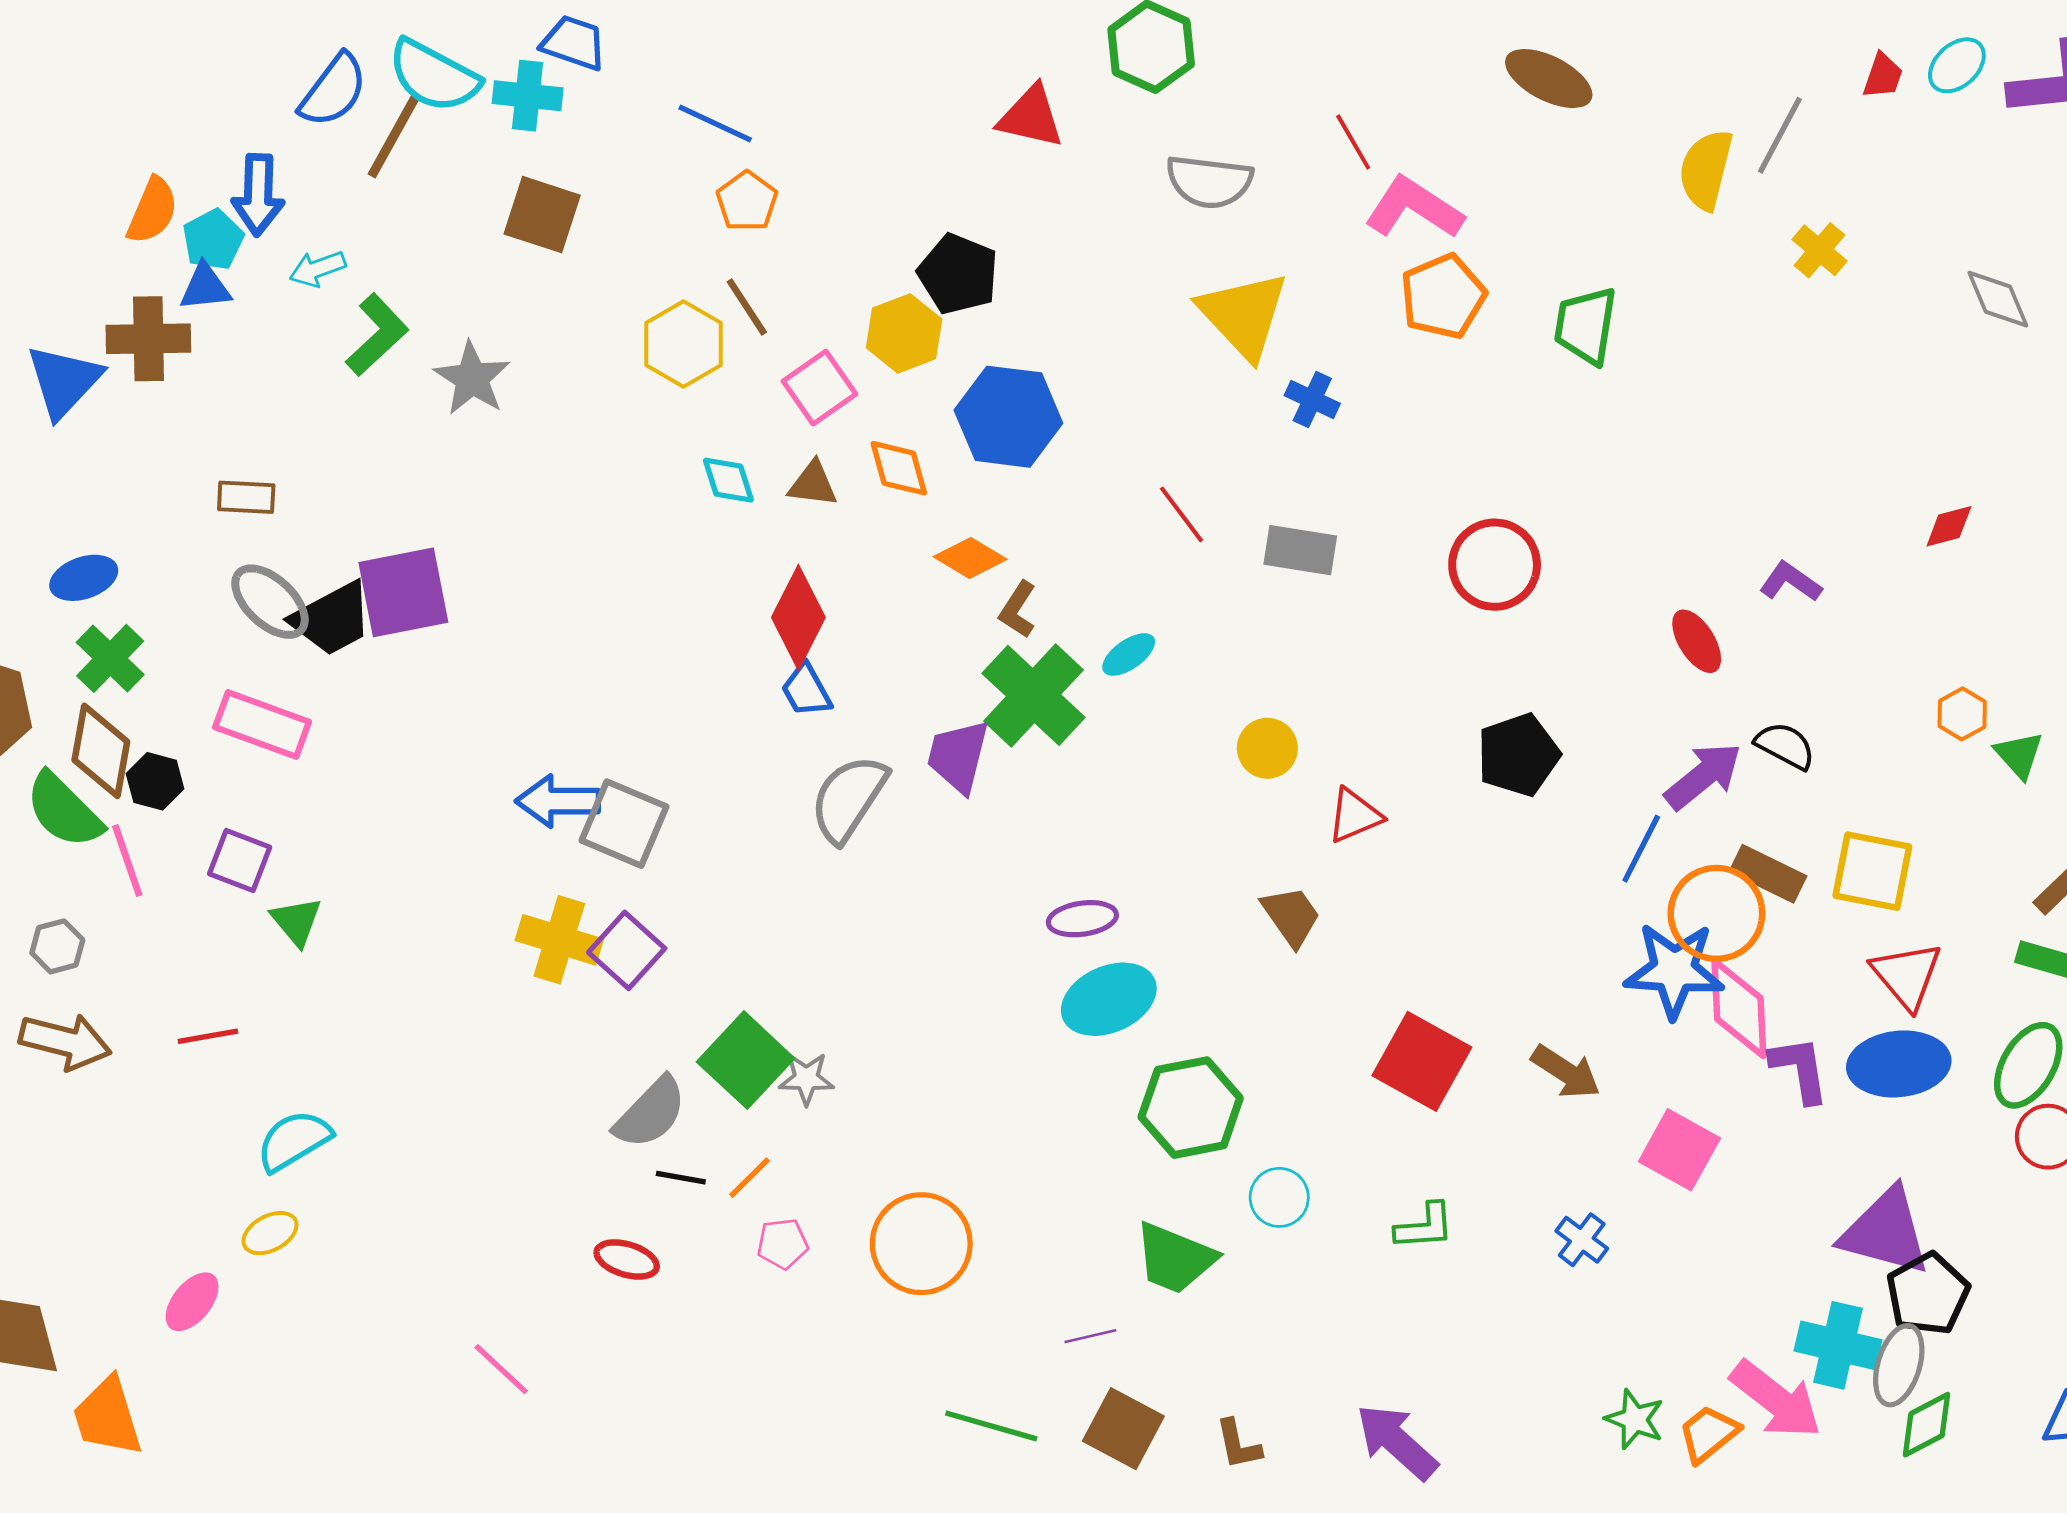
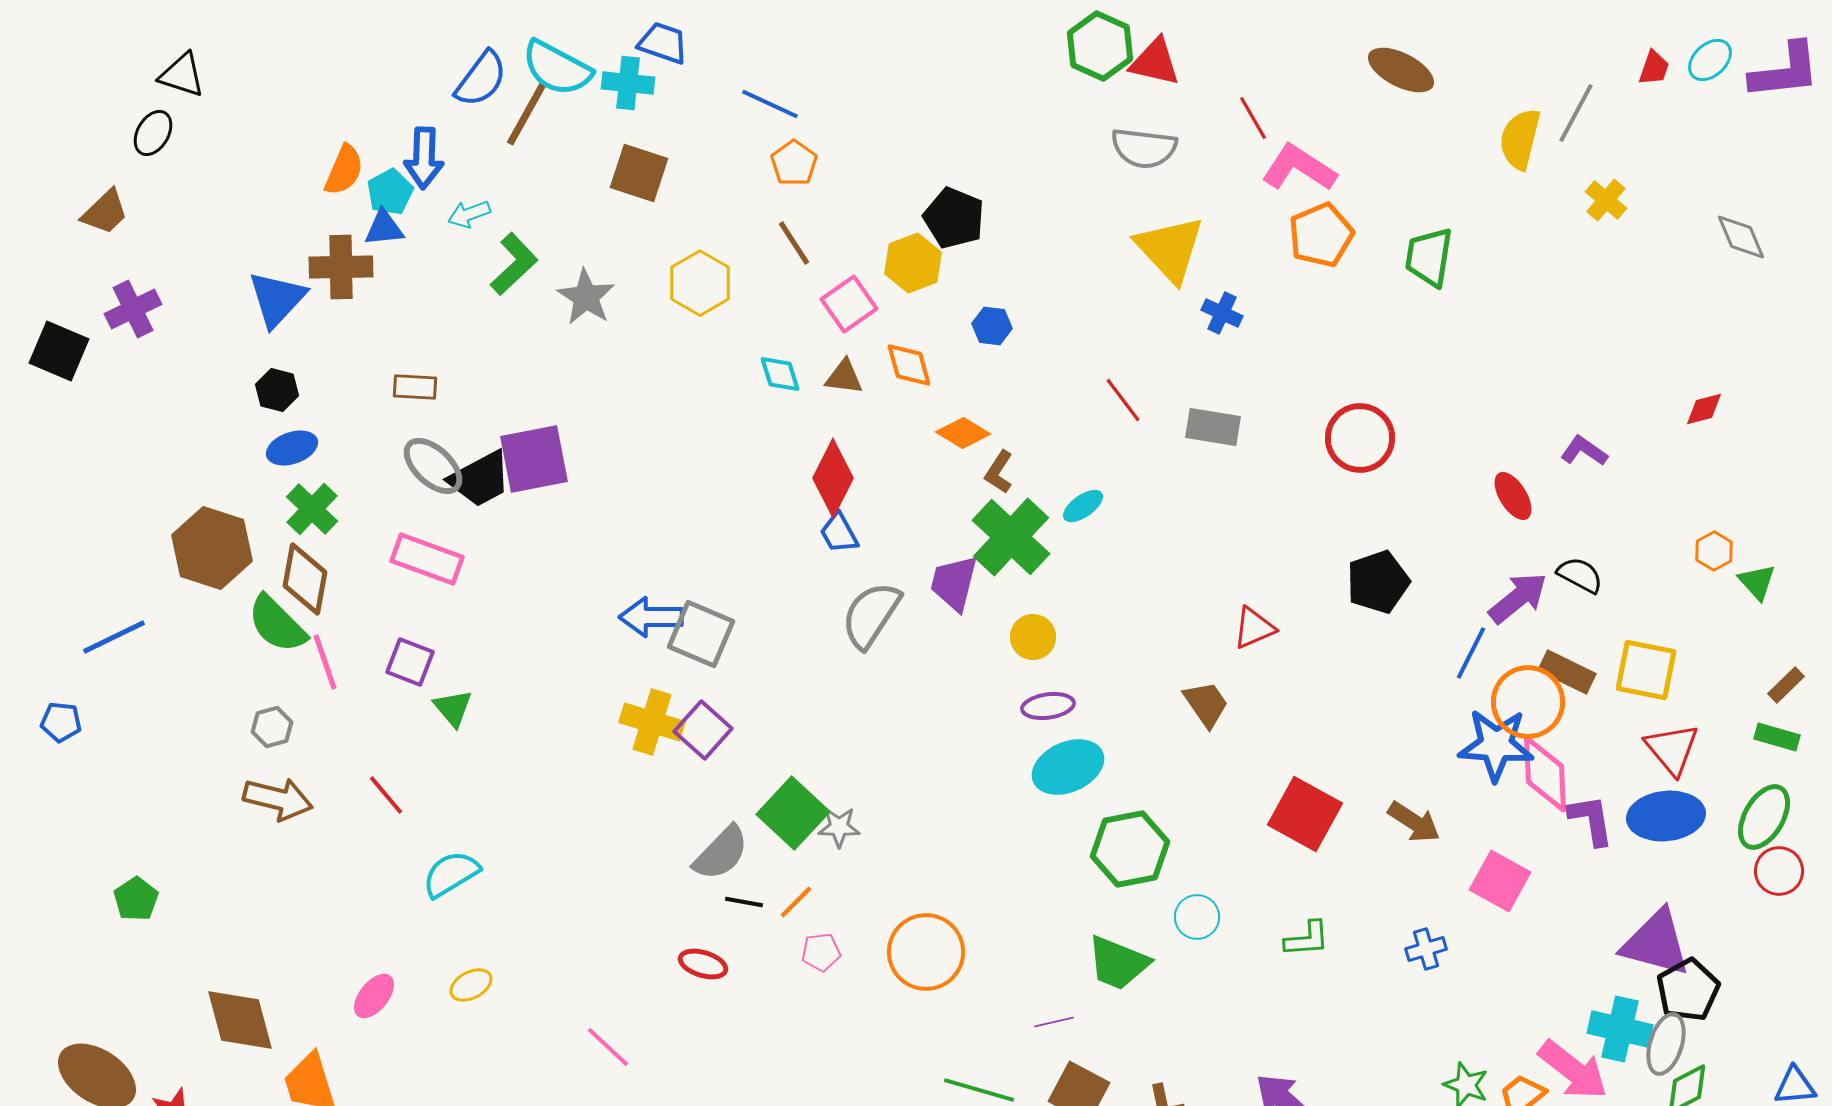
red triangle: (1031, 117) -> (1155, 62), moved
yellow hexagon: (683, 344) -> (700, 283), moved
blue hexagon: (1008, 417) -> (992, 326), size x0.5
yellow circle: (1267, 748) -> (1033, 637), moved
black hexagon: (155, 781) -> (277, 390), moved
red line: (208, 1036) -> (386, 795), turned 60
yellow ellipse: (270, 1233) -> (471, 985), moved
blue cross: (1582, 1240) -> (1426, 949), turned 36

